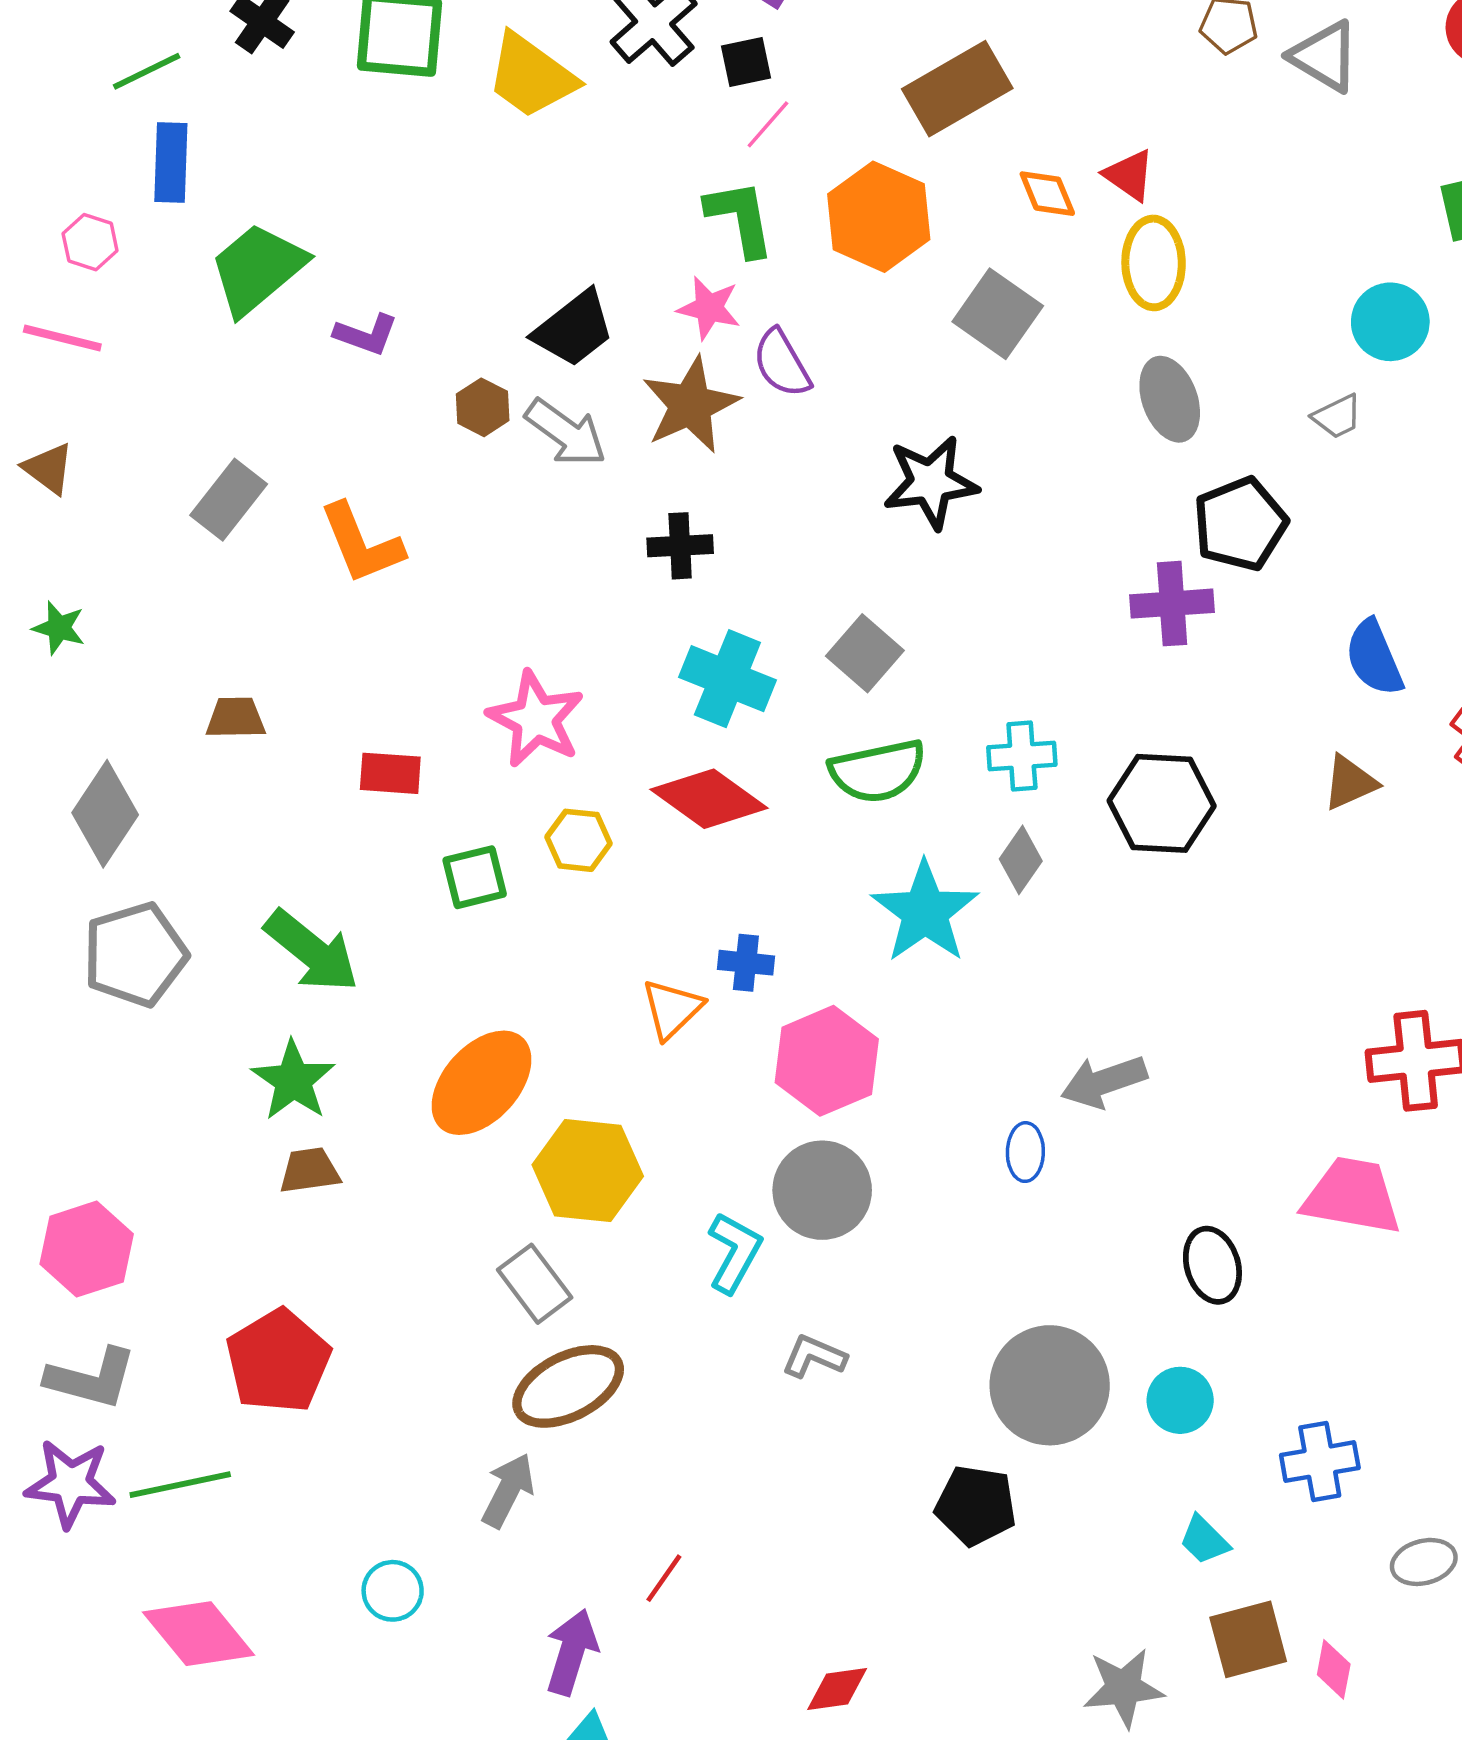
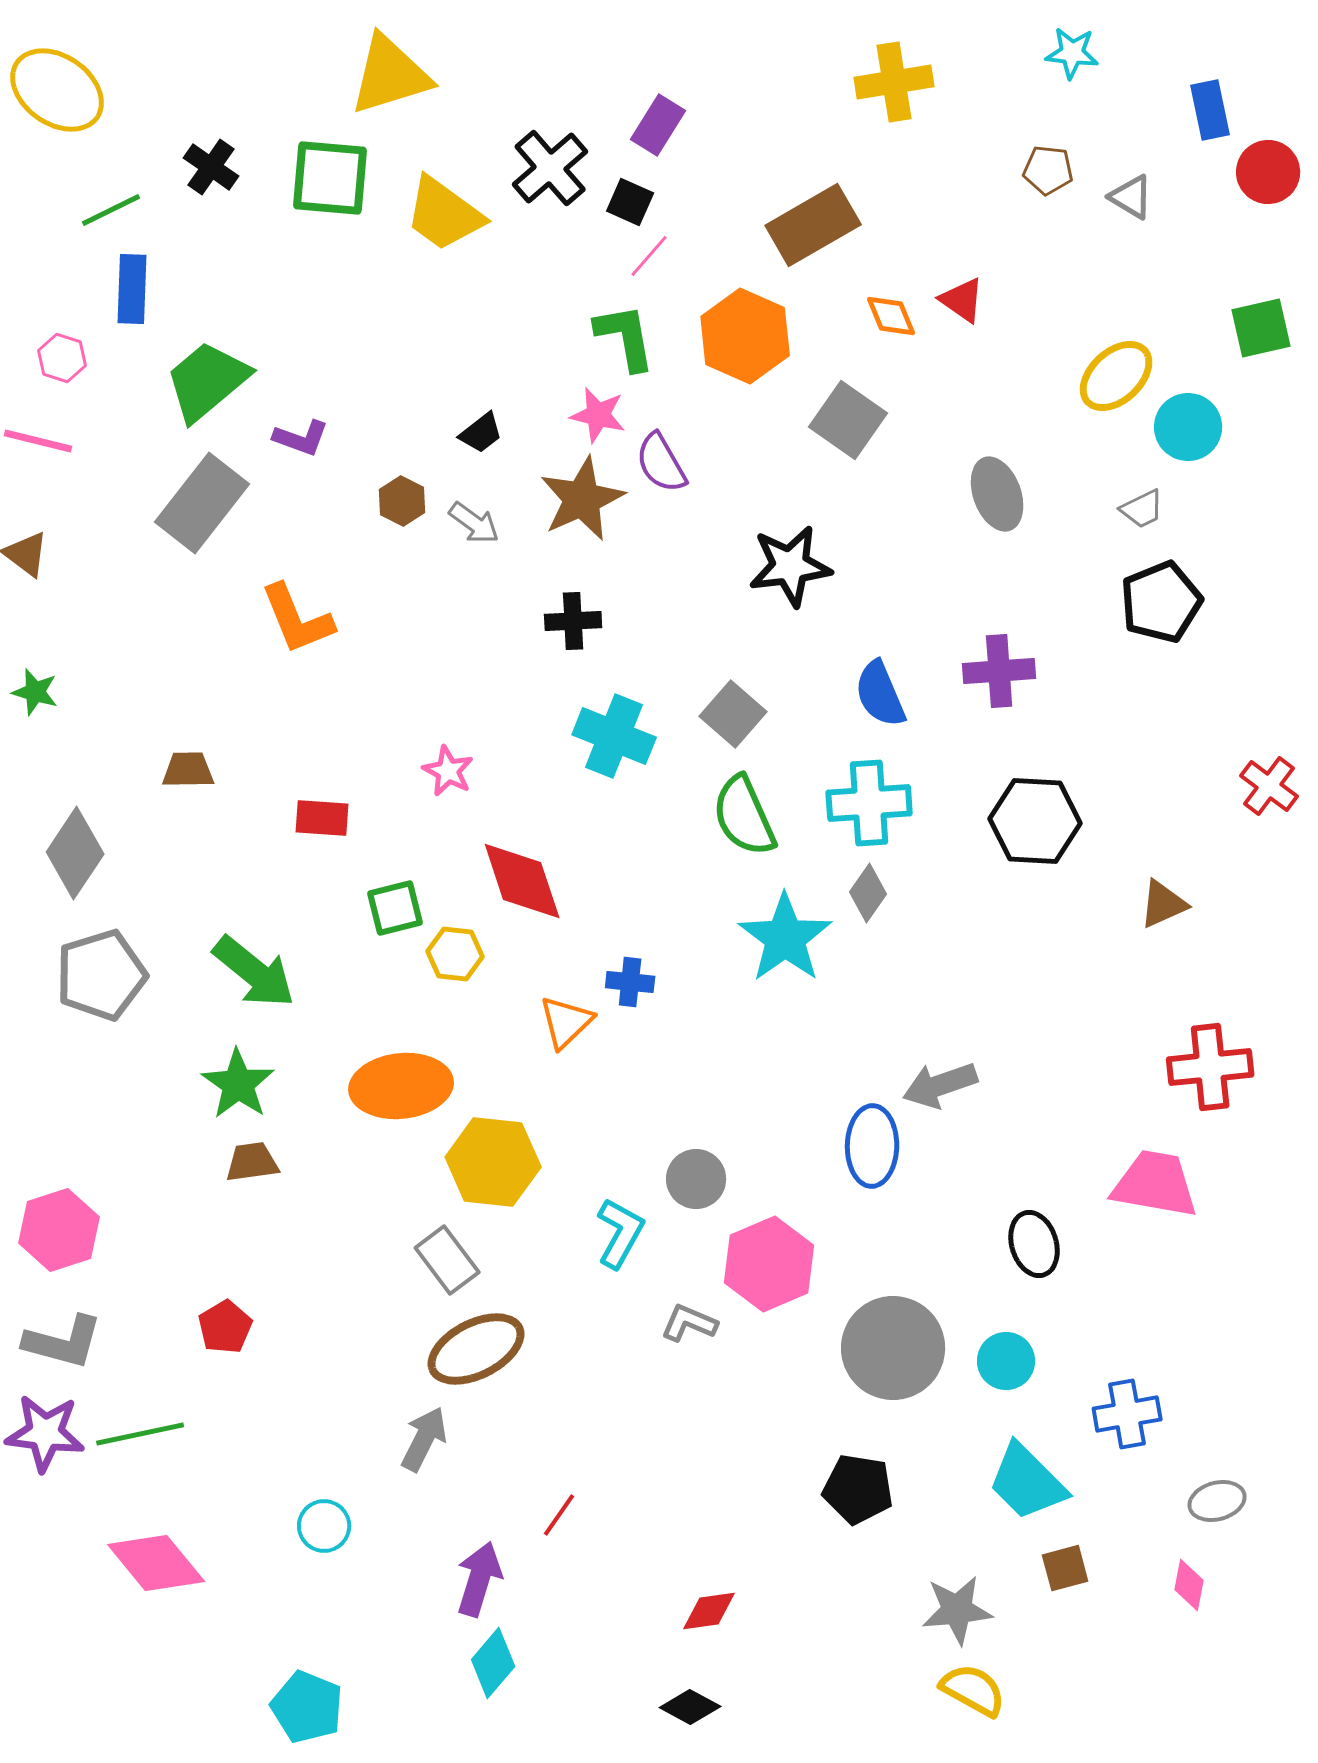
gray triangle: (1324, 56) -> (1131, 197), size x0.7
black square: (746, 62) -> (630, 202), turned 36
yellow ellipse: (1154, 263) -> (1116, 376), moved, turned 48
black trapezoid: (574, 329) -> (481, 433), size x0.6
gray arrow: (566, 433) -> (474, 523), size x0.7
gray rectangle: (229, 500) -> (202, 503), moved, size x1.4
black pentagon: (1240, 524) -> (1161, 602), moved
blue semicircle: (1374, 658) -> (880, 694), moved
pink star: (536, 719) -> (448, 771), size x0.6
cyan cross: (1022, 756) -> (869, 803), size x1.4
green semicircle: (878, 771) -> (744, 816), turned 78
brown triangle: (1350, 783) -> (1163, 904), moved
red diamond: (709, 799) -> (522, 881), moved, turned 36
black hexagon: (1162, 803) -> (1035, 821), moved
yellow hexagon: (579, 840) -> (455, 954), moved
pink hexagon: (827, 1061) -> (769, 1264), moved
orange ellipse: (482, 1083) -> (401, 1086), turned 42
blue ellipse: (1025, 1152) -> (872, 1146), size x1.6
gray circle: (822, 1190) -> (696, 1179), size x0.7
red pentagon: (278, 1361) -> (225, 1327), size x0.6
black pentagon: (976, 1505) -> (858, 1489), moved
cyan trapezoid: (1204, 1540) -> (1027, 1482), size x1.8
brown square: (1248, 1639) -> (1065, 1568), size x0.7
pink diamond: (1334, 1669) -> (1189, 1585), moved

